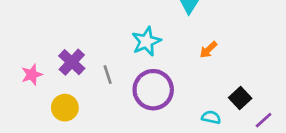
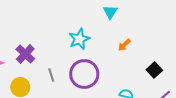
gray line: (108, 75) -> (51, 75), moved
black square: (240, 98) -> (154, 70), moved

